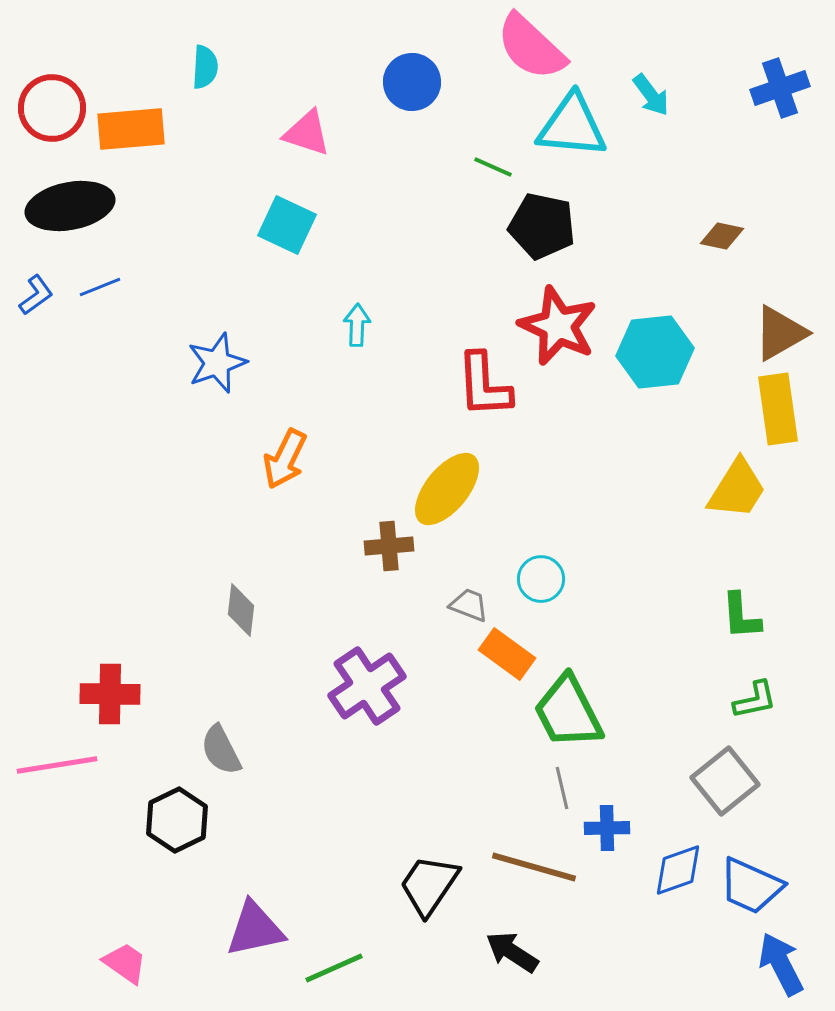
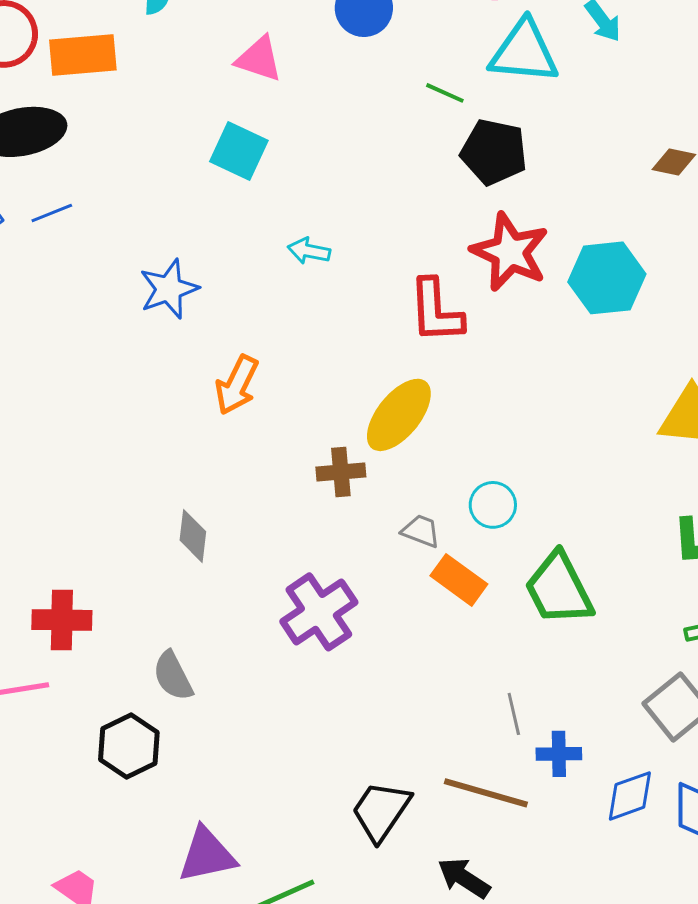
cyan arrow: (357, 325) -> (309, 251), turned -81
green trapezoid: (568, 712) -> (559, 589), moved

